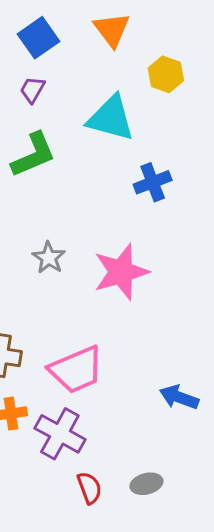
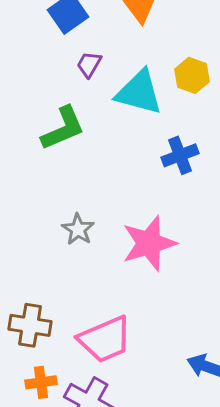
yellow hexagon: (166, 74) -> (192, 75), moved
purple trapezoid: (32, 90) -> (89, 64), moved

